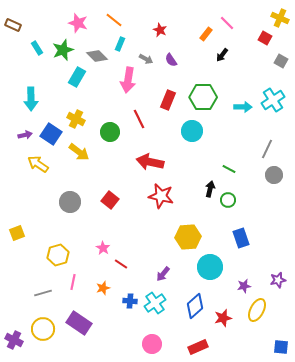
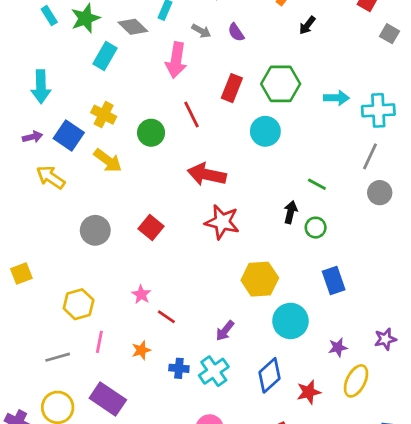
cyan cross: (273, 100) -> (378, 110), moved, turned 30

